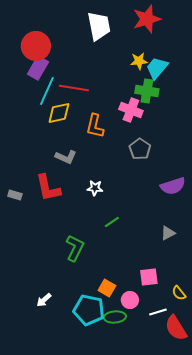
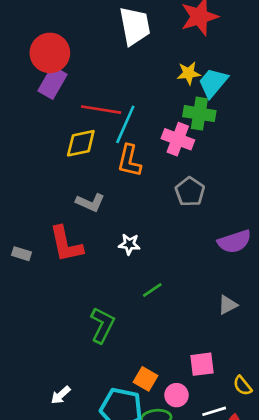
cyan line: (47, 91) -> (125, 124), moved

